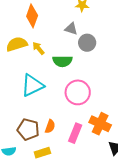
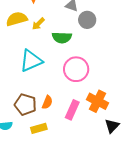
yellow arrow: (38, 48) -> (38, 24), turned -96

